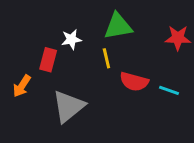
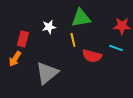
red rectangle: (48, 60) -> (23, 39), moved
cyan line: (169, 90) -> (116, 48), moved

